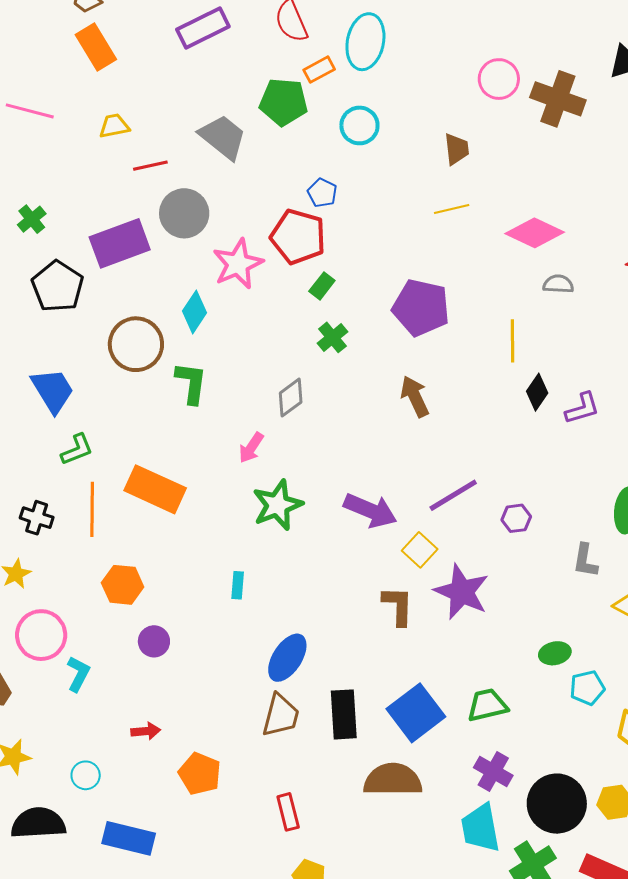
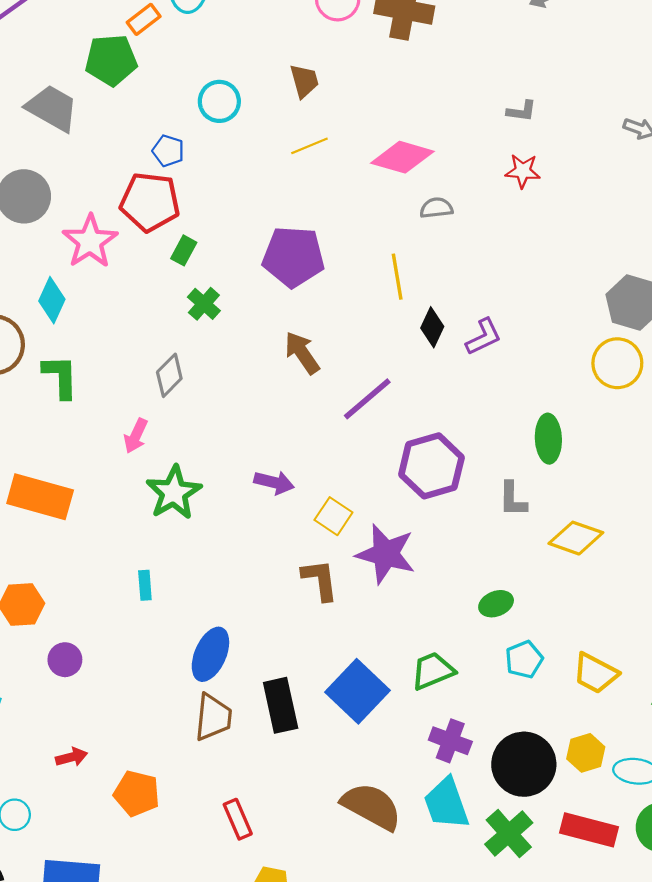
cyan circle: (359, 125) -> (219, 101), moved
purple line: (453, 495) -> (367, 399), moved
purple arrow: (370, 510) -> (274, 482), size x0.7
purple hexagon: (516, 518) -> (431, 466), size x2.0
cyan pentagon: (587, 688) -> (524, 659), moved
brown semicircle: (393, 780) -> (371, 806), moved, turned 38

